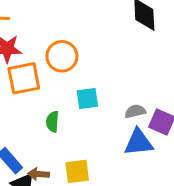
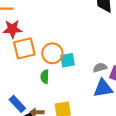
orange circle: (62, 56) -> (52, 53), moved

